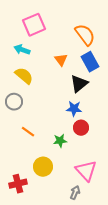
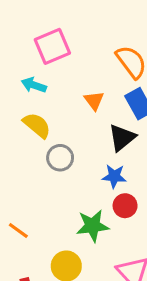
gray circle: (14, 102) -> (60, 158), moved
orange line: (28, 132) -> (18, 230), moved
green star: (60, 141) -> (93, 226), size x1.5

